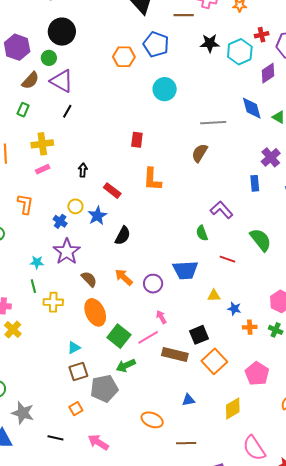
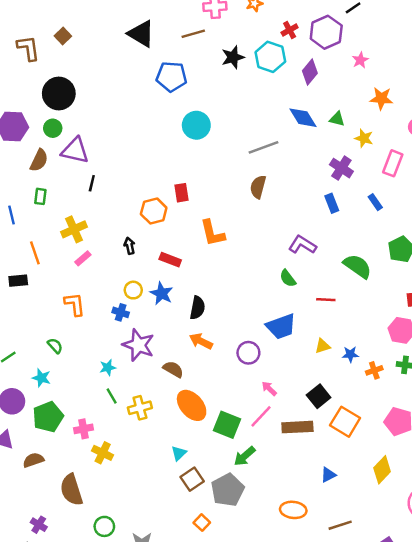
orange hexagon: (124, 57) -> (154, 211), moved
orange arrow: (124, 277) -> (201, 341), moved

